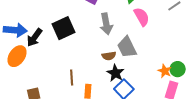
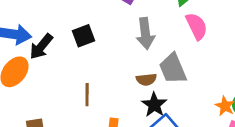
black square: (63, 28) -> (84, 36), size x0.7
brown line: (72, 77) -> (87, 95), moved

